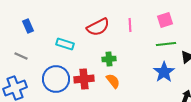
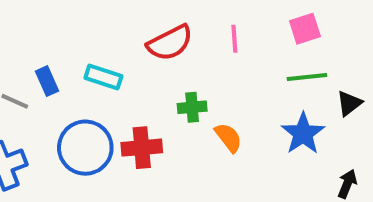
blue rectangle: (28, 26) -> (47, 81), moved
orange semicircle: (113, 81) -> (228, 138), moved

